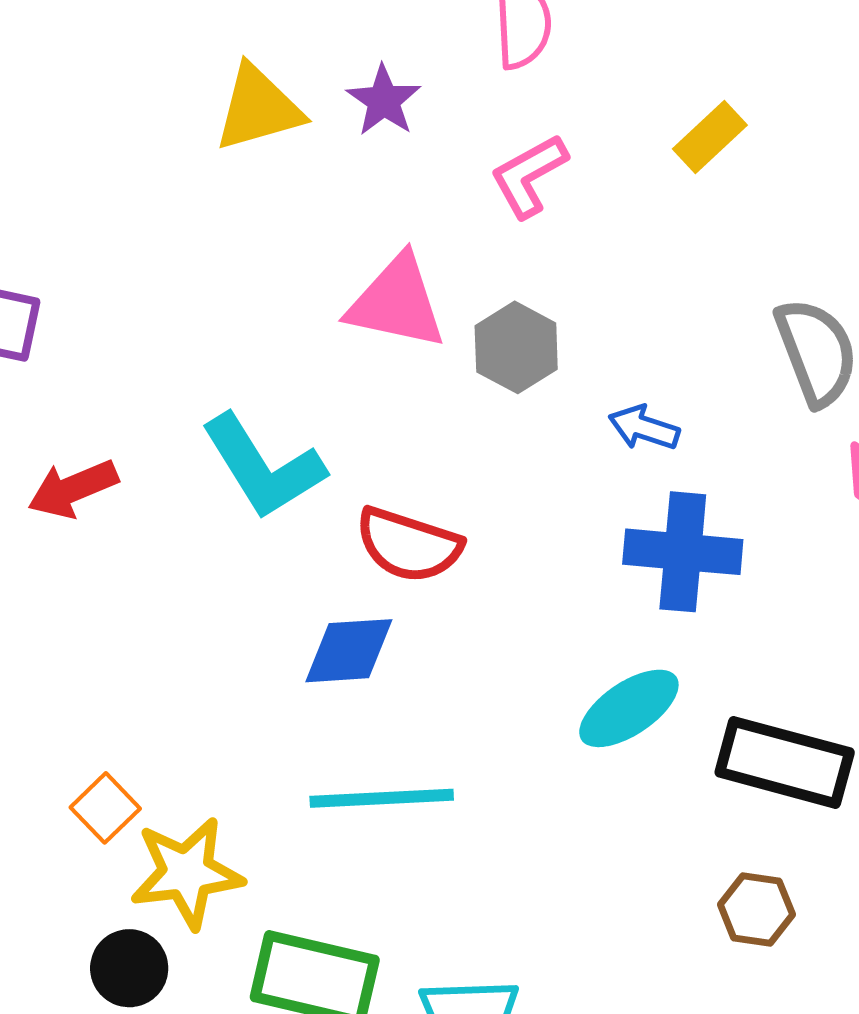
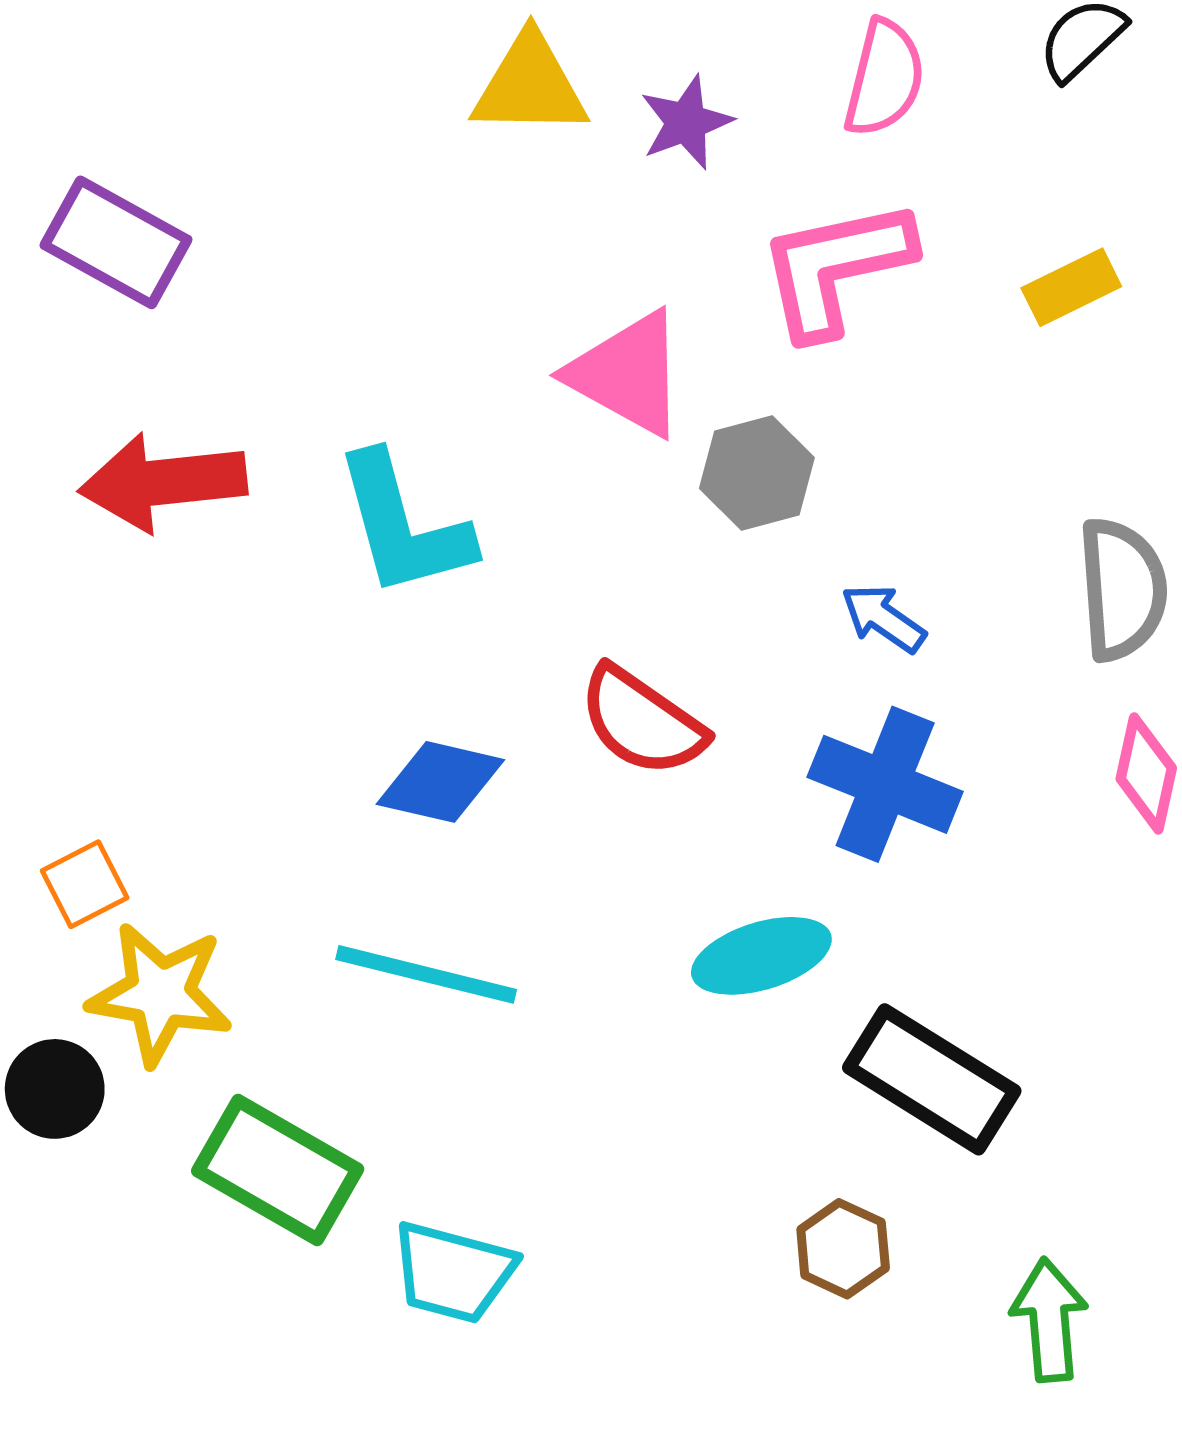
pink L-shape: (529, 176) -> (836, 268), size x1.5
red arrow: (73, 489) -> (163, 482), size x1.4
red semicircle: (409, 545) -> (642, 721), moved

